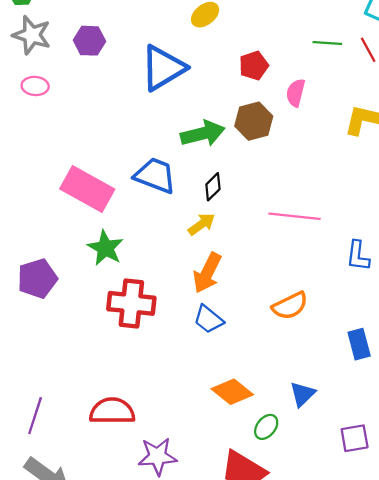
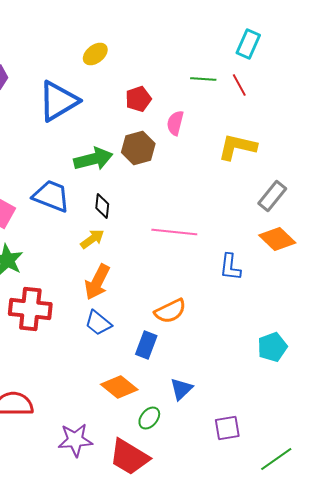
black diamond: (213, 187) -> (102, 206), turned -40
blue rectangle: (359, 344) -> (146, 345), moved, turned 36
purple star: (157, 456) -> (75, 440), moved

